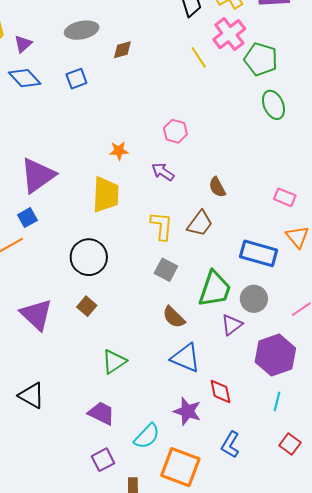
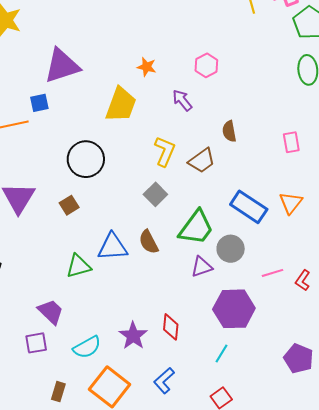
pink rectangle: (285, 197) -> (291, 142), moved, turned 40
blue triangle: (186, 358) -> (113, 247), moved, turned -44
purple square: (103, 460) -> (36, 343), moved

